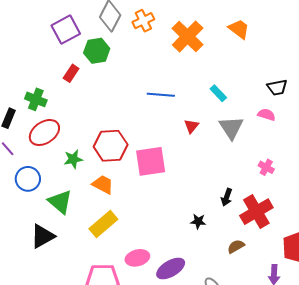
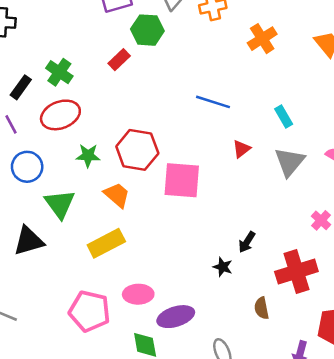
orange cross: (188, 37) -> (262, 39), size x0.7
red rectangle: (71, 73) -> (119, 60), moved
black arrow: (227, 197) -> (247, 242), moved
brown semicircle: (236, 246) -> (262, 308), turned -84

